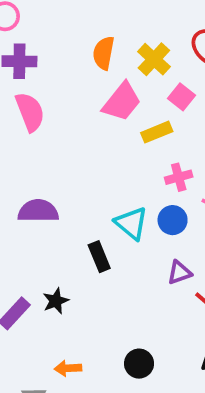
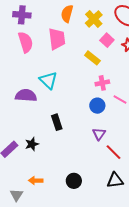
pink trapezoid: (122, 102) -> (57, 39), moved, turned -50
yellow rectangle: (157, 132) -> (92, 58), turned 56
cyan triangle: (131, 223) -> (48, 80), moved
purple triangle: (179, 272) -> (99, 134), turned -40

